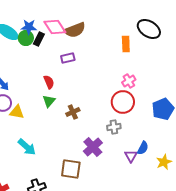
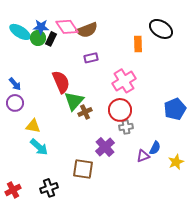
purple rectangle: (68, 58) -> (91, 58), moved
pink cross: (129, 81) -> (124, 81), moved, size x1.6
red semicircle: (49, 82) -> (61, 82), size x1.6
green triangle: (49, 101) -> (74, 101), moved, size x1.5
red circle: (123, 102) -> (120, 110), moved
yellow triangle: (17, 112) -> (33, 126), moved
purple triangle: (131, 156) -> (143, 156), turned 40

